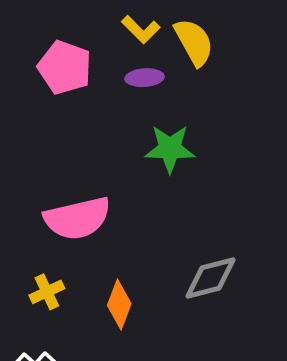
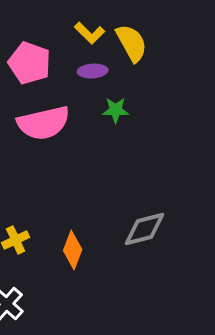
green star: (170, 149) -> (116, 110), moved, size x0.7
pink semicircle: (77, 218) -> (44, 123), moved

